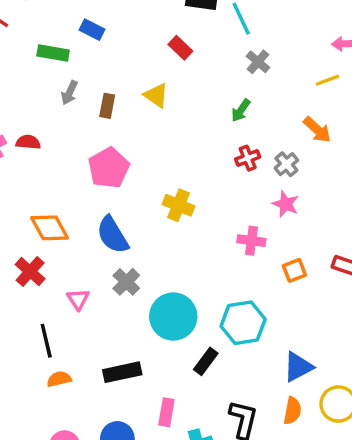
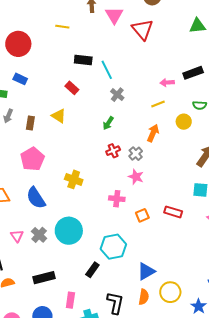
orange arrow: (317, 130) -> (153, 133), turned -108
gray cross: (126, 282) -> (39, 235), moved
cyan circle: (173, 316) -> (69, 231), moved

